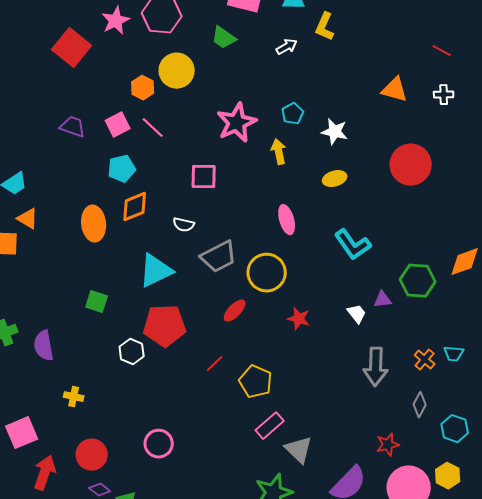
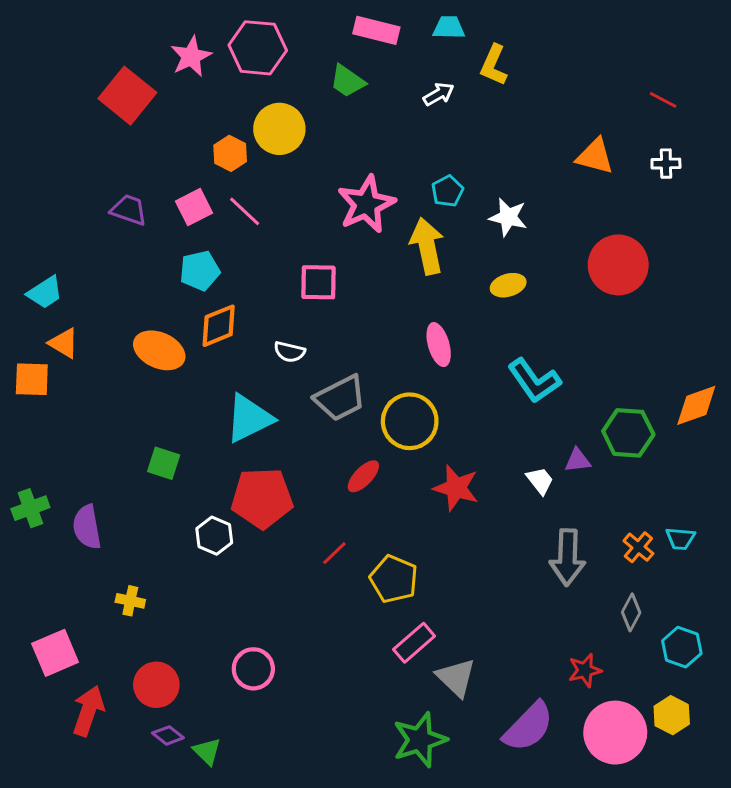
yellow arrow: (279, 152) -> (427, 246), size x1.5
orange ellipse: (94, 224) -> (159, 350), turned -60
red star: (299, 319) -> (456, 488), size x1.4

